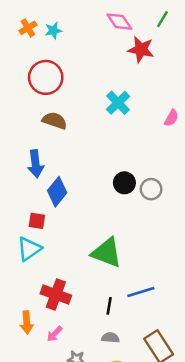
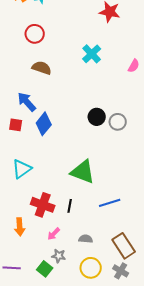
red circle: (46, 77) -> (35, 34), size x0.7
blue arrow: (36, 164) -> (27, 102), turned 145
red square: (37, 221) -> (16, 125), moved
black line: (109, 306) -> (70, 206), moved
pink arrow: (55, 334) -> (54, 234), moved

